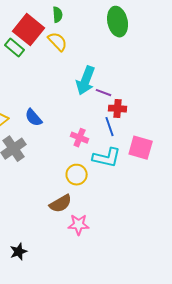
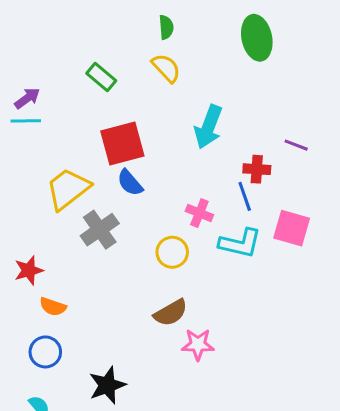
red square: (29, 30) -> (122, 144), moved, turned 36
purple line: (104, 93) -> (296, 145), moved
yellow circle: (77, 175) -> (172, 252), moved
black star: (19, 252) -> (107, 385), size x1.4

